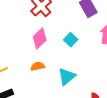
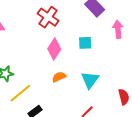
cyan square: (71, 40) -> (85, 43), turned -32

